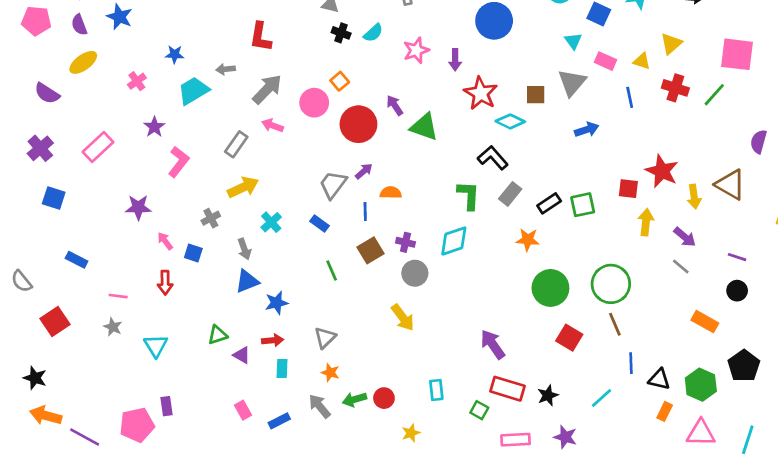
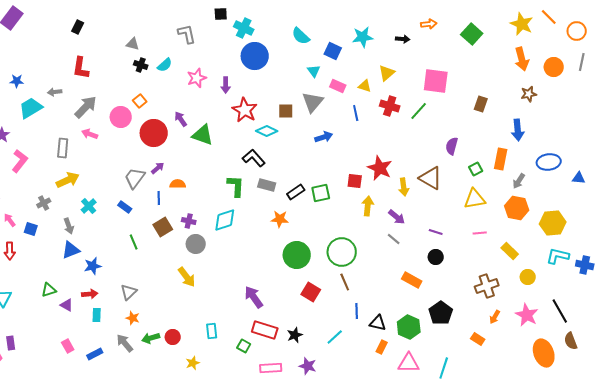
gray rectangle: (236, 144) -> (63, 148), turned -30
gray rectangle: (510, 194) -> (267, 185), turned 66

